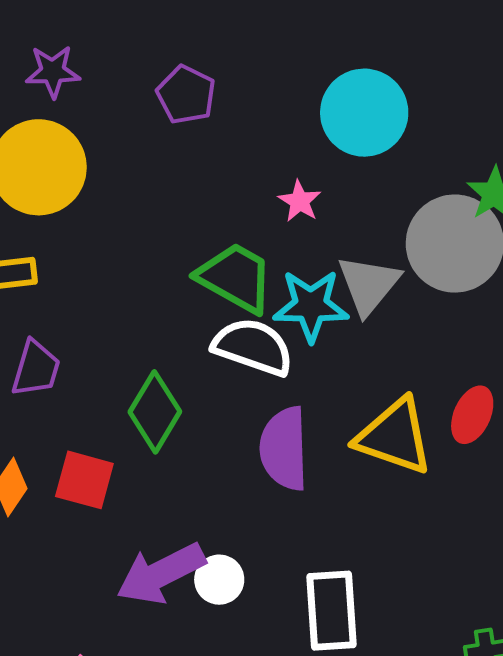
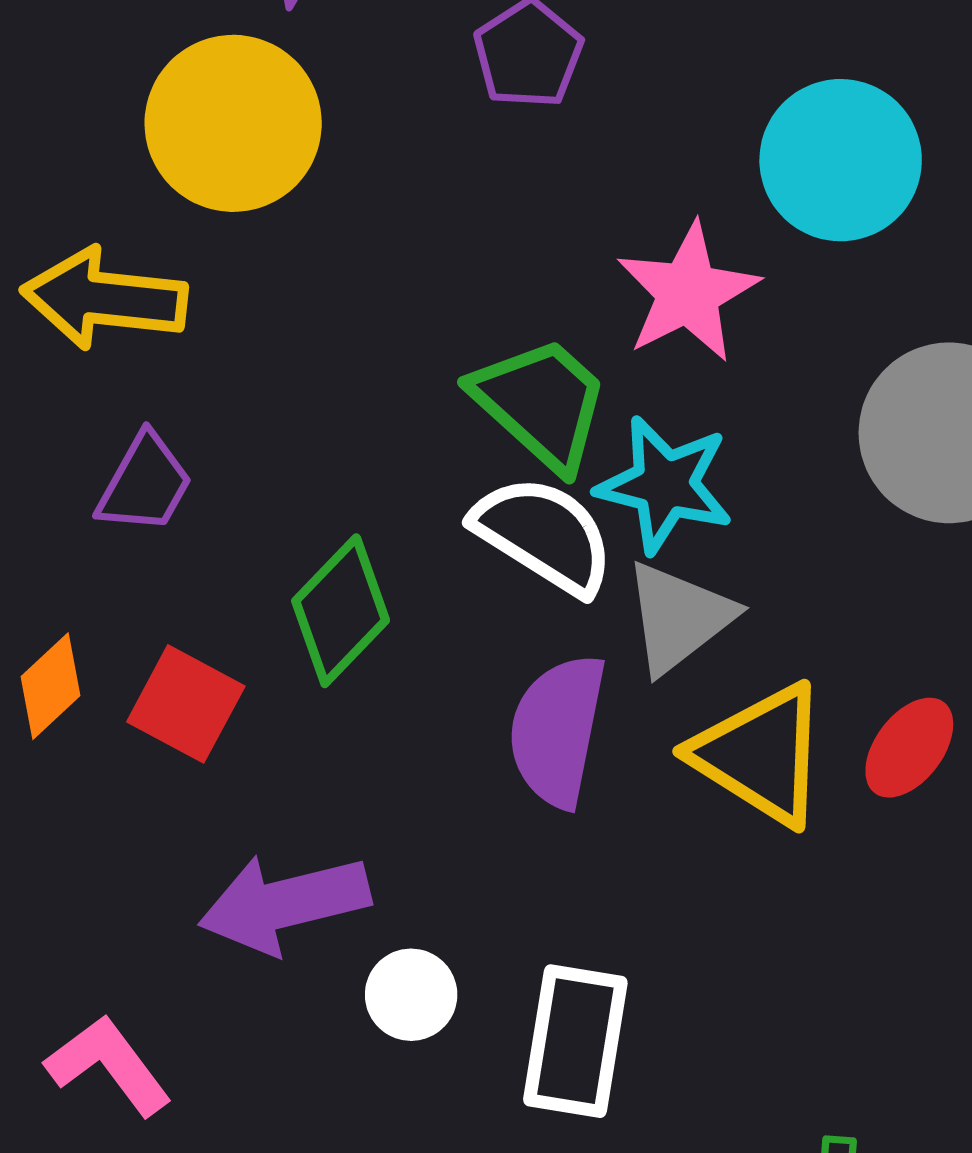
pink star: (300, 201) -> (688, 292), size x1.8
gray triangle: (369, 285) -> (679, 617), moved
white circle: (219, 580) -> (411, 995), moved

